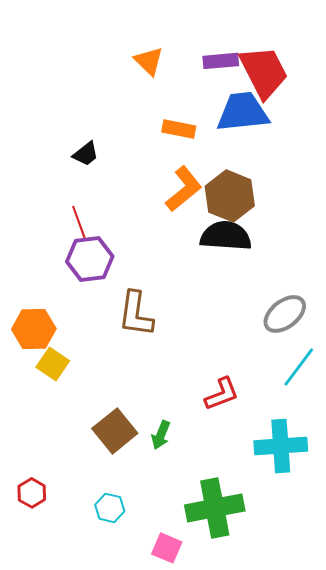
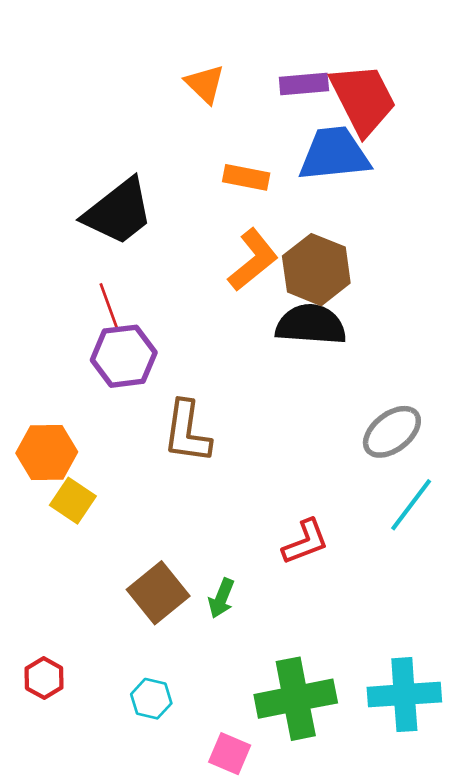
black trapezoid: (86, 154) -> (118, 212), size x2.0
cyan cross: (281, 446) -> (404, 695), moved

